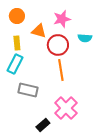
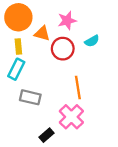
orange circle: (17, 16) -> (18, 17), size x1.6
cyan semicircle: (85, 38) -> (92, 41), turned -32
orange line: (61, 70) -> (78, 88), moved

